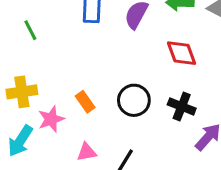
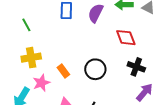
yellow cross: (22, 92) -> (31, 58), moved
black cross: (182, 107) -> (136, 67), moved

